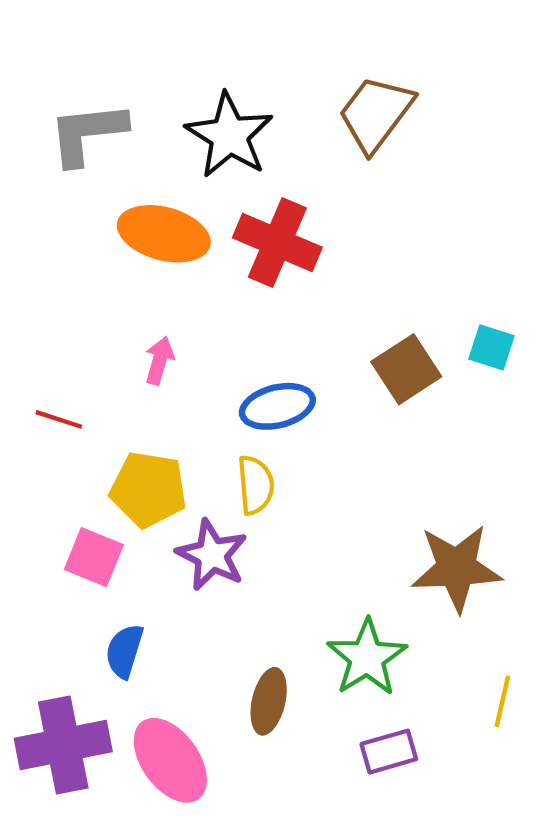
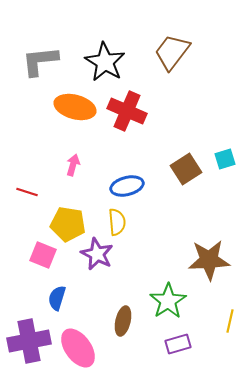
cyan square: (491, 347) -> (225, 159), turned -35

